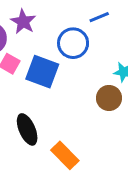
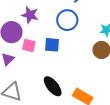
blue square: (42, 72) -> (52, 45), size x0.7

